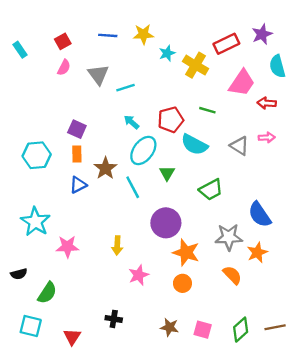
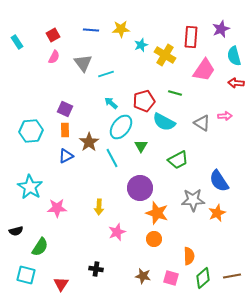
red rectangle: (226, 44) -> (191, 37), turned -60
red arrow: (267, 103) -> (236, 83), moved
orange semicircle: (232, 275) -> (189, 256), moved, turned 42

